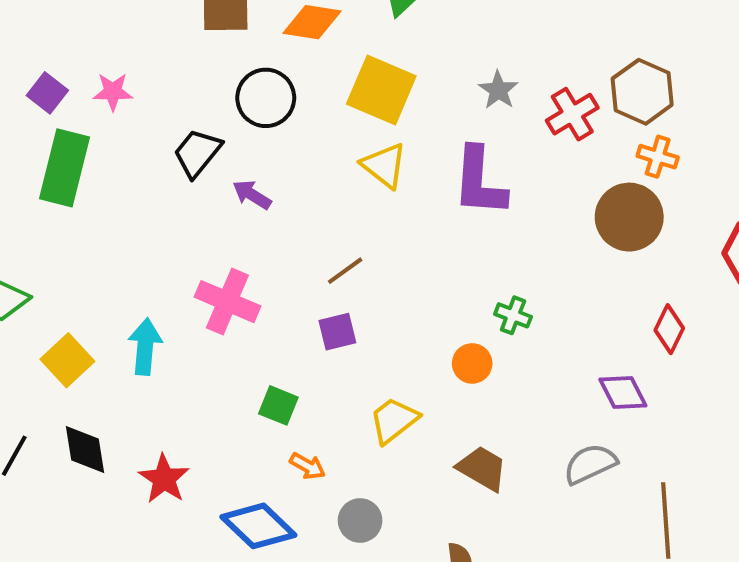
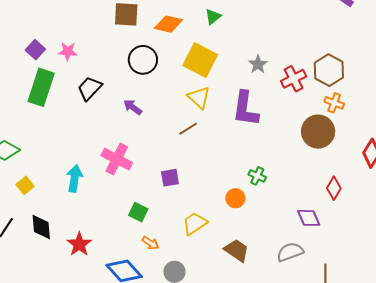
black trapezoid: (197, 153) -> (90, 88), moved
brown line: (345, 271) -> (188, 129), moved
yellow square: (67, 360) -> (25, 185), moved, size x0.7

